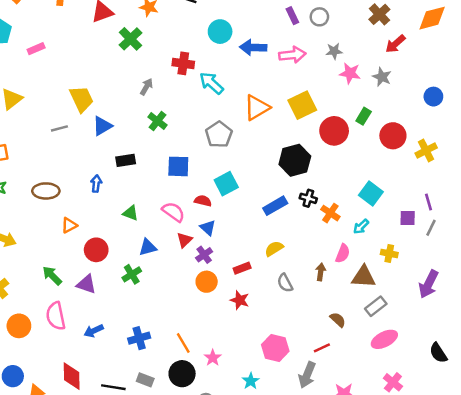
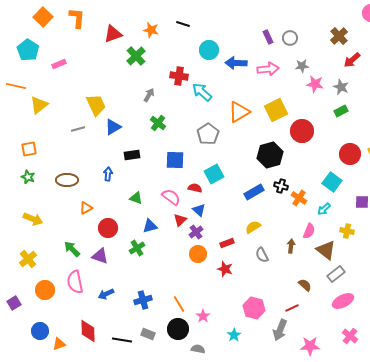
green rectangle: (364, 116) -> (341, 111), moved, turned 32
red circle: (393, 136) -> (350, 154), moved
brown triangle: (364, 277) -> (326, 250), turned 35

